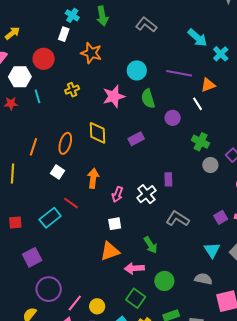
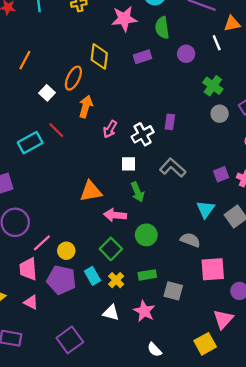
purple rectangle: (136, 139) -> (142, 57), moved
orange ellipse: (65, 143) -> (73, 78), moved
white square: (115, 224) -> (129, 164), moved

